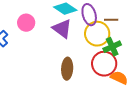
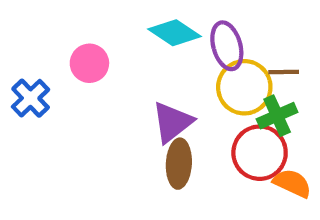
brown line: (111, 20) -> (284, 72), moved
purple triangle: (62, 29) -> (172, 122), moved, turned 45

